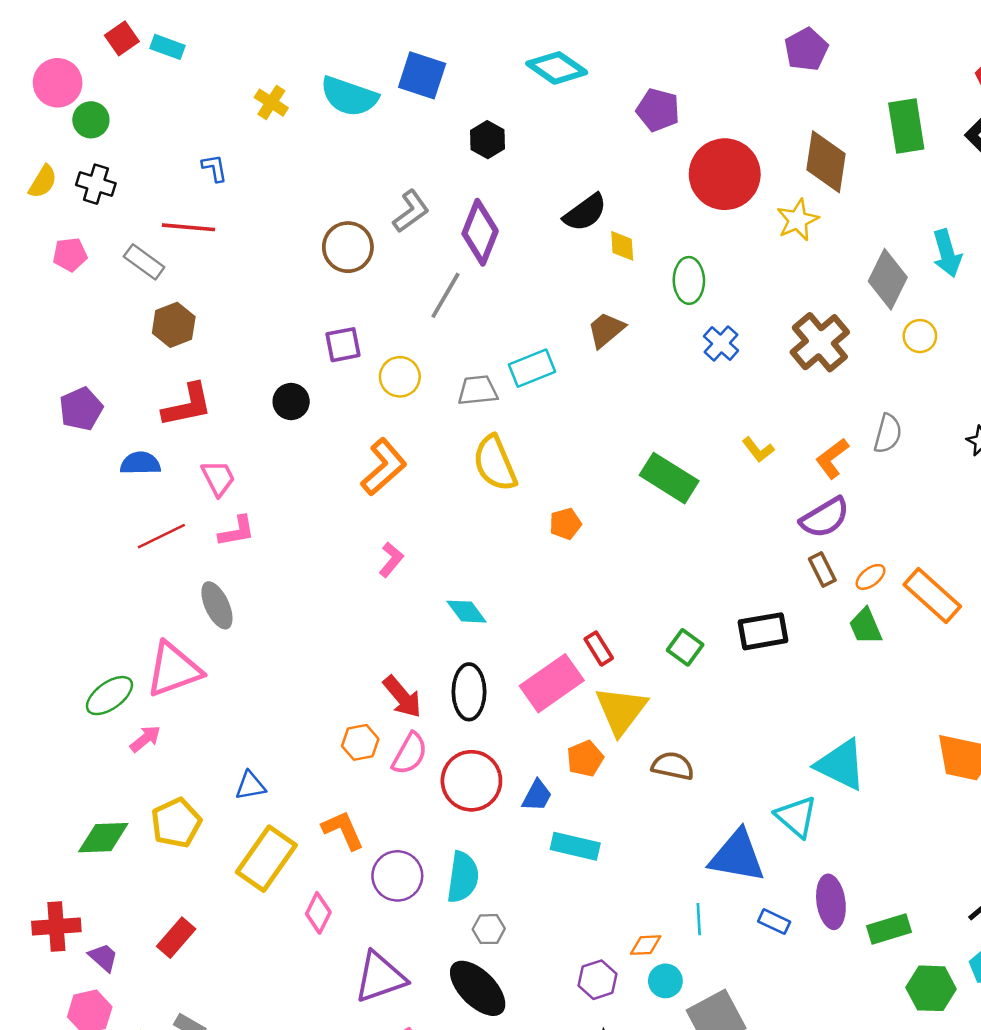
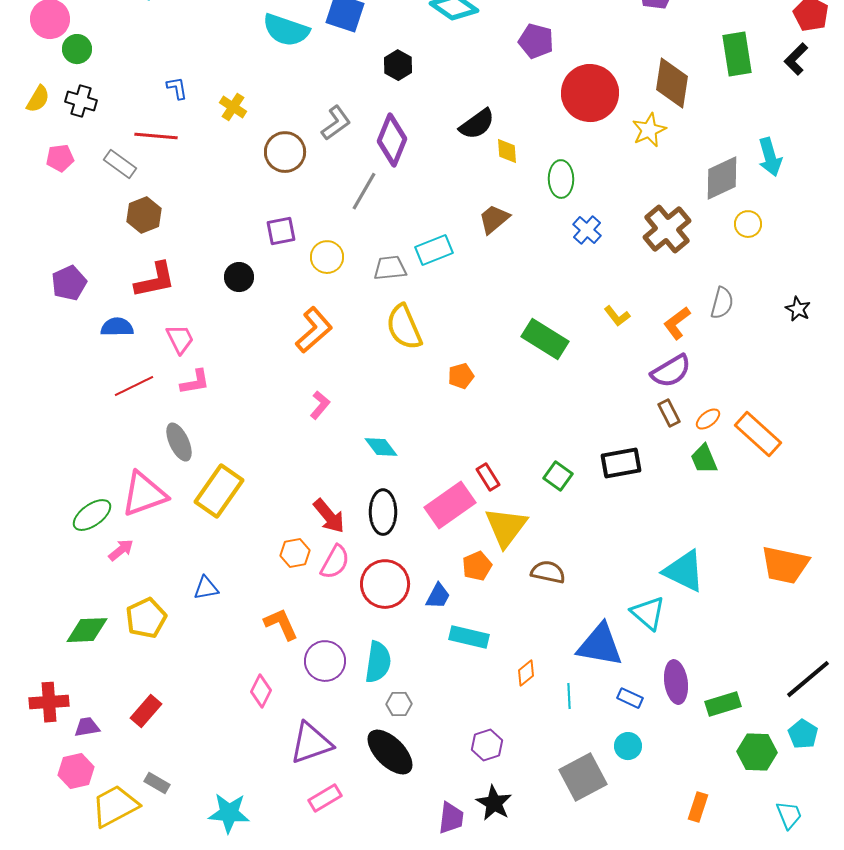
yellow cross: (271, 103) -> (233, 107), moved
gray diamond: (888, 279) -> (722, 178), turned 39
yellow rectangle: (266, 859) -> (219, 491), moved
orange diamond: (646, 945) -> (526, 673), moved, turned -36
purple trapezoid: (103, 957) -> (87, 727), turned -52
cyan circle: (665, 981) -> (628, 746), moved

